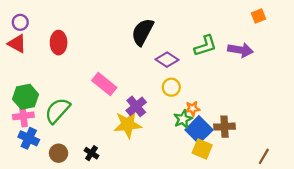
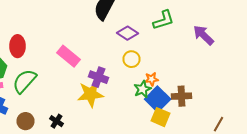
red ellipse: (59, 43) -> (18, 46), moved
purple arrow: (240, 50) -> (204, 35), moved, turned -145
purple cross: (136, 106) -> (98, 77), turned -30

